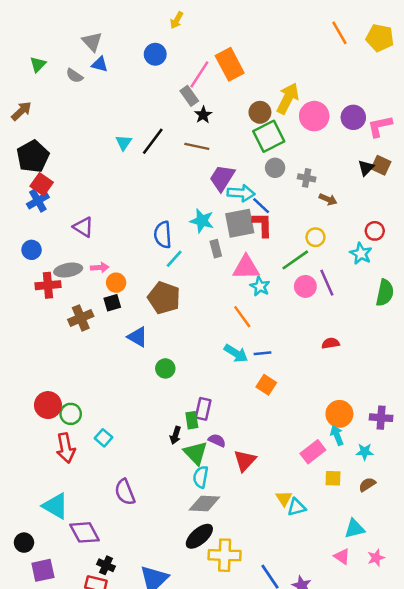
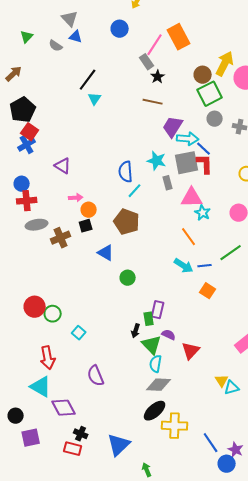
black line: (153, 141) -> (88, 80), moved
green line: (295, 260) -> (231, 253), moved
gray ellipse: (68, 270) -> (37, 225), moved
red cross: (48, 285) -> (27, 201), moved
red arrow: (66, 448) -> (48, 358), moved

